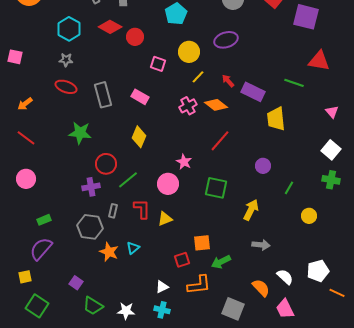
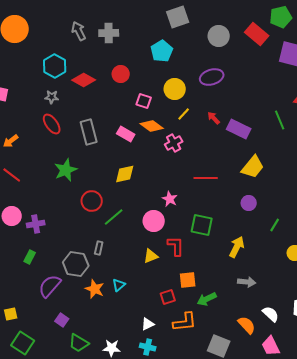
red diamond: (110, 27) -> (84, 80), moved
green line: (294, 83) -> (280, 120), turned 48
red ellipse: (66, 87) -> (52, 124), turned 35
orange diamond: (216, 105) -> (152, 126), moved
yellow trapezoid: (276, 119) -> (253, 167), moved, turned -135
green star: (80, 133) -> (66, 170), turned -30
yellow diamond: (139, 137) -> (125, 174), turned 55
red line: (220, 141) -> (206, 178), turned 50
purple cross: (91, 187) -> (36, 224), moved
red L-shape: (142, 209) -> (176, 246), moved
green rectangle: (44, 220) -> (30, 257), turned -40
purple semicircle: (41, 249) -> (50, 286), moved

